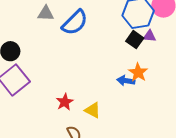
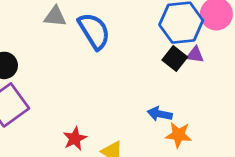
blue semicircle: (75, 23) -> (94, 31), turned -80
orange star: (138, 72) -> (179, 135), moved, turned -30

